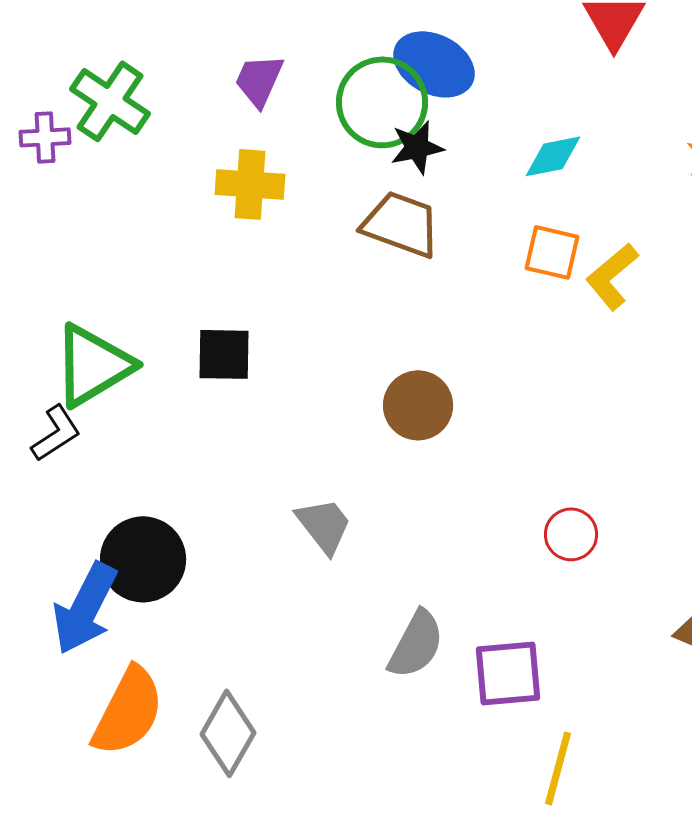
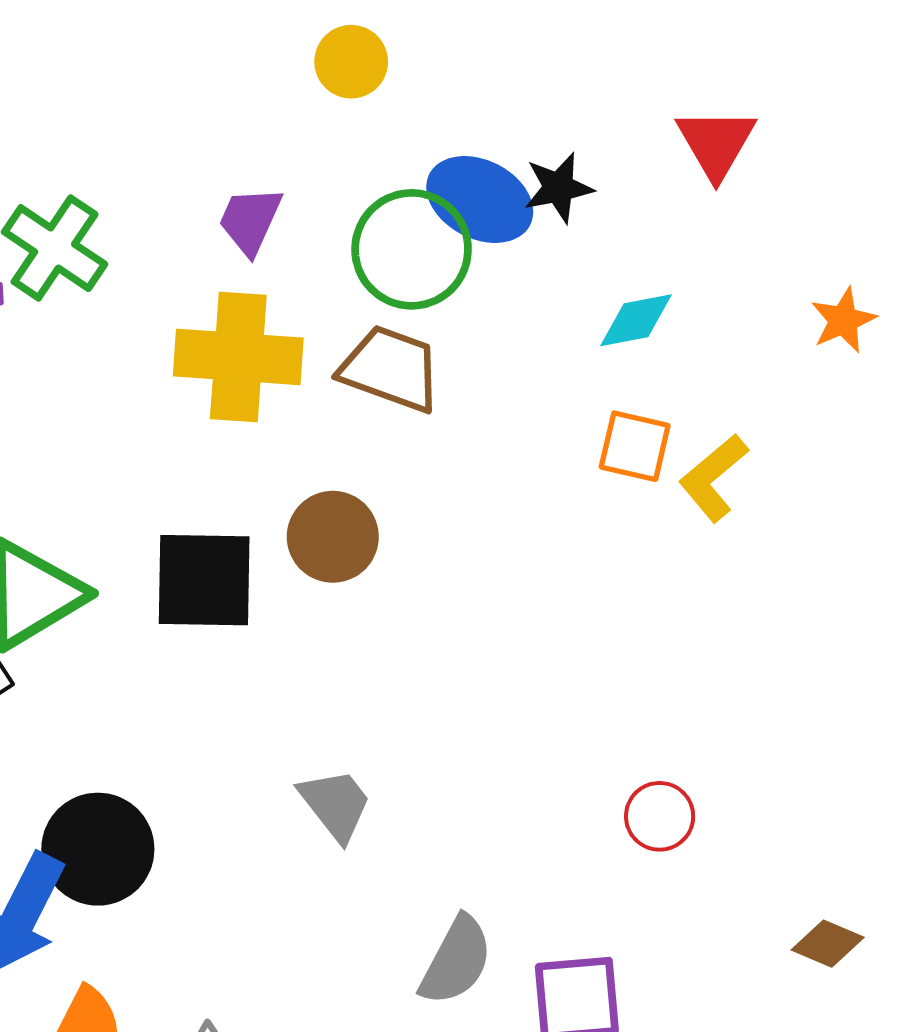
black star: (417, 147) -> (559, 188), moved
yellow cross: (250, 184) -> (238, 357), size x1.4
brown trapezoid: (401, 224) -> (391, 369), moved
black square: (224, 354) -> (204, 580), size x1.4
brown circle: (418, 405) -> (333, 537), moved

